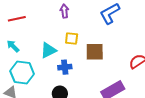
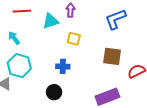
cyan triangle: (48, 50) -> (51, 21), moved
brown square: (95, 52) -> (112, 56), moved

